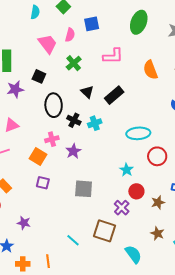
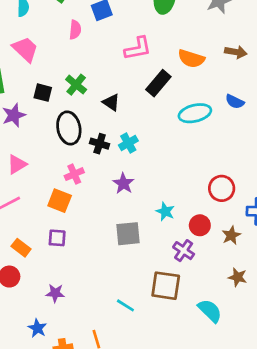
pink trapezoid: (48, 44) -> (25, 49), moved
green cross: (74, 63) -> (76, 85), moved
orange semicircle: (150, 70) -> (191, 59), turned -42
black rectangle: (114, 95) -> (158, 83), moved
cyan ellipse: (138, 133) -> (195, 113), moved
purple star: (73, 151) -> (123, 183), moved
red circle: (157, 156) -> (222, 188), moved
cyan star: (126, 170) -> (165, 211), moved
purple square: (43, 183) -> (57, 238), moved

